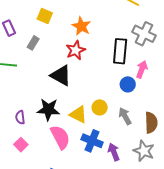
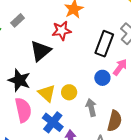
gray rectangle: (33, 43) -> (18, 20), moved
black triangle: (61, 75) -> (41, 51), turned 35

